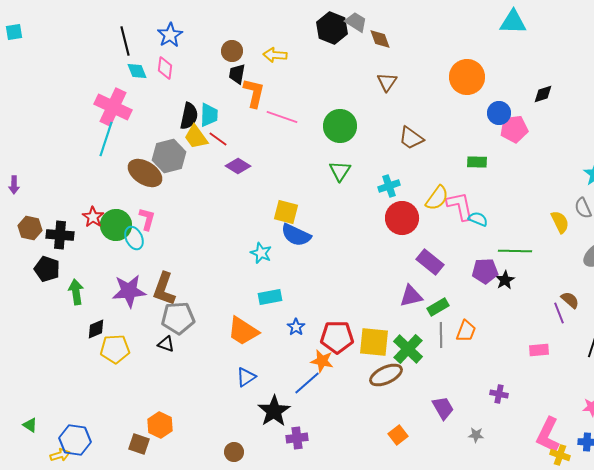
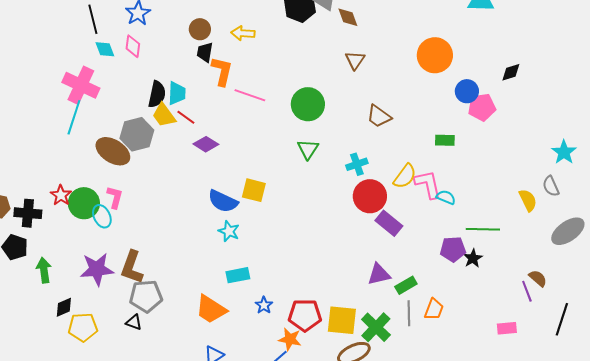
blue semicircle: (296, 235) -> (223, 201), moved
purple rectangle: (430, 262) -> (389, 223), moved

